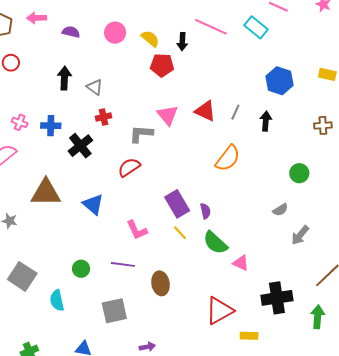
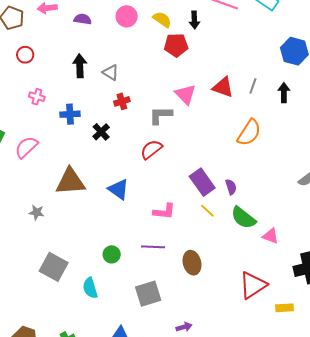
pink cross: (20, 122) -> (37, 97), moved
black cross: (80, 146) -> (101, 132), size x0.7
pink L-shape: (137, 230) -> (164, 211), turned -55

